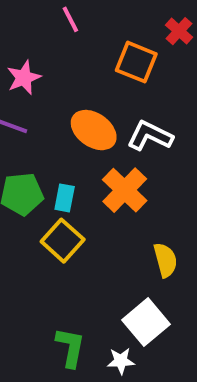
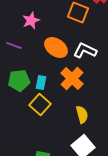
pink star: (24, 78) -> (31, 20), moved
yellow semicircle: (165, 260) -> (82, 114), moved

